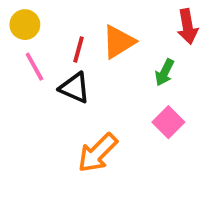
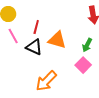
orange triangle: (119, 42) -> (57, 40), moved, turned 48
green arrow: (165, 72) -> (87, 45), moved

